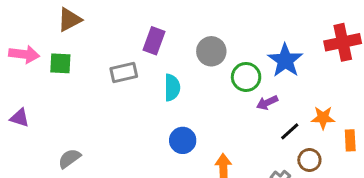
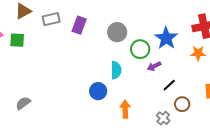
gray rectangle: (124, 72) -> (51, 19), moved
cyan semicircle: (172, 88) -> (116, 70), moved
orange star: (323, 118) -> (198, 53), moved

